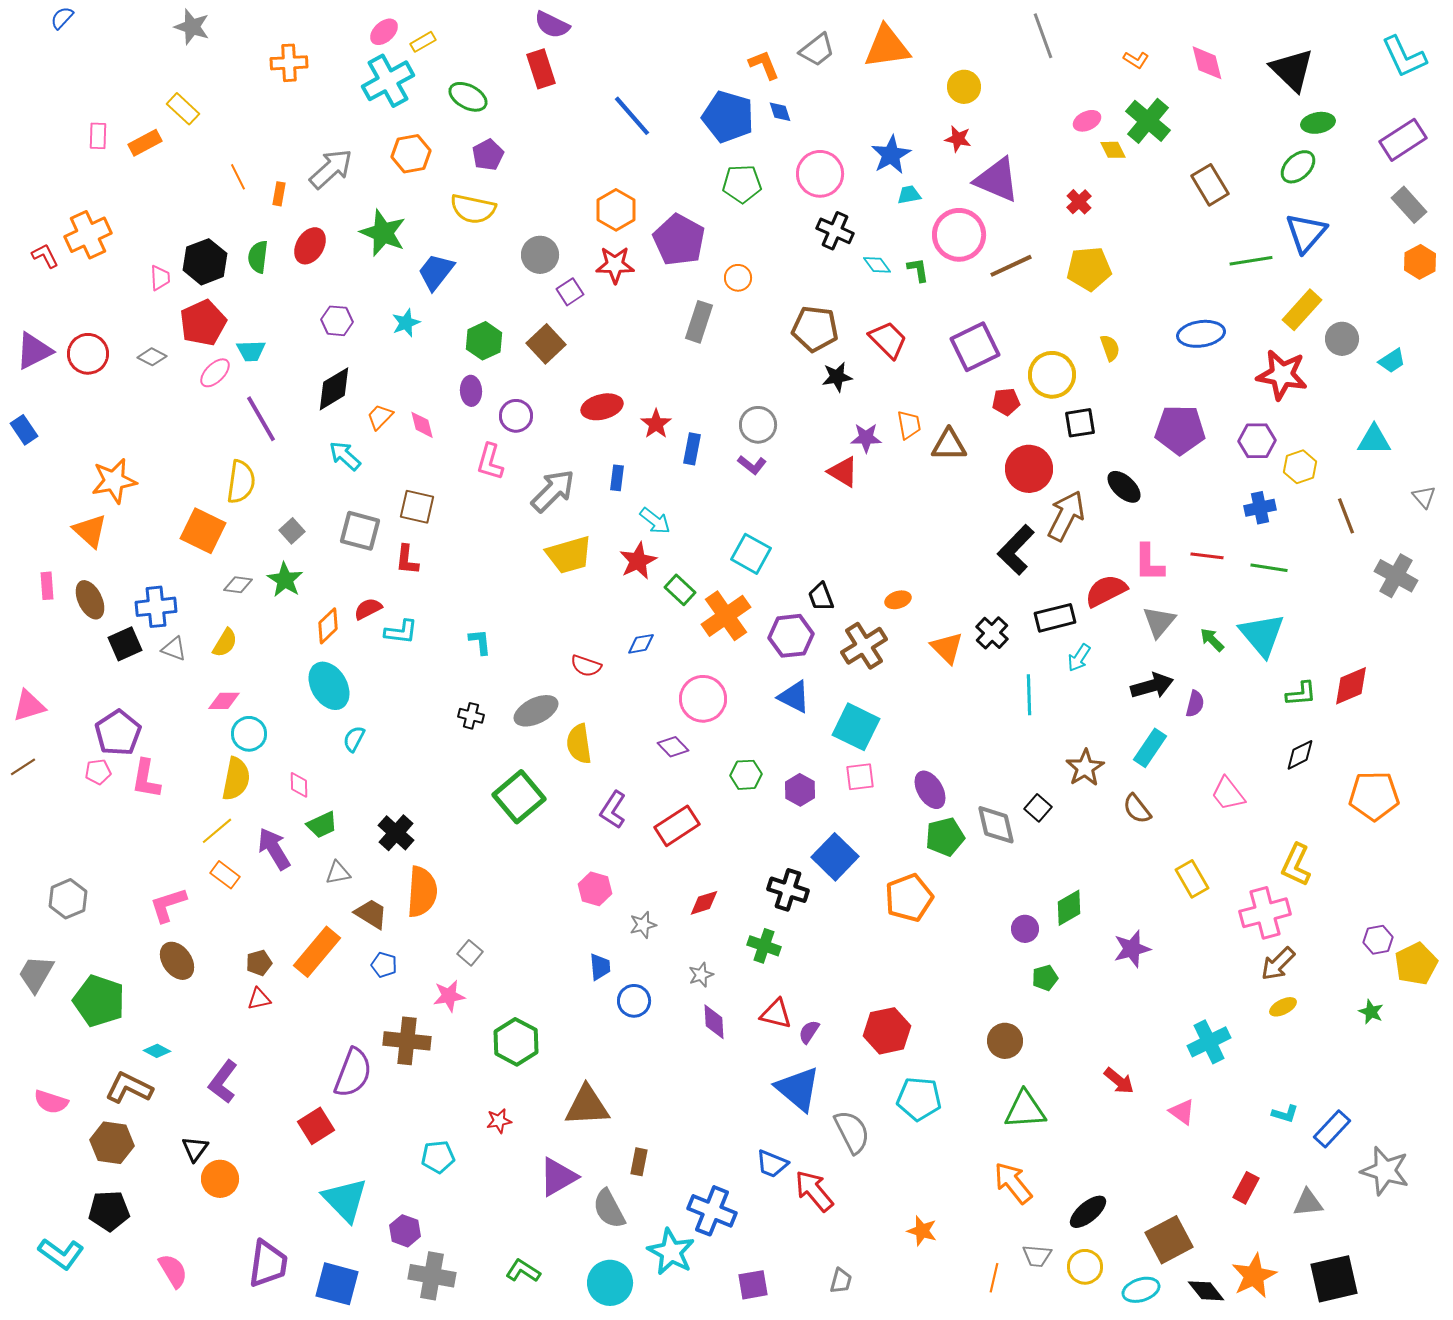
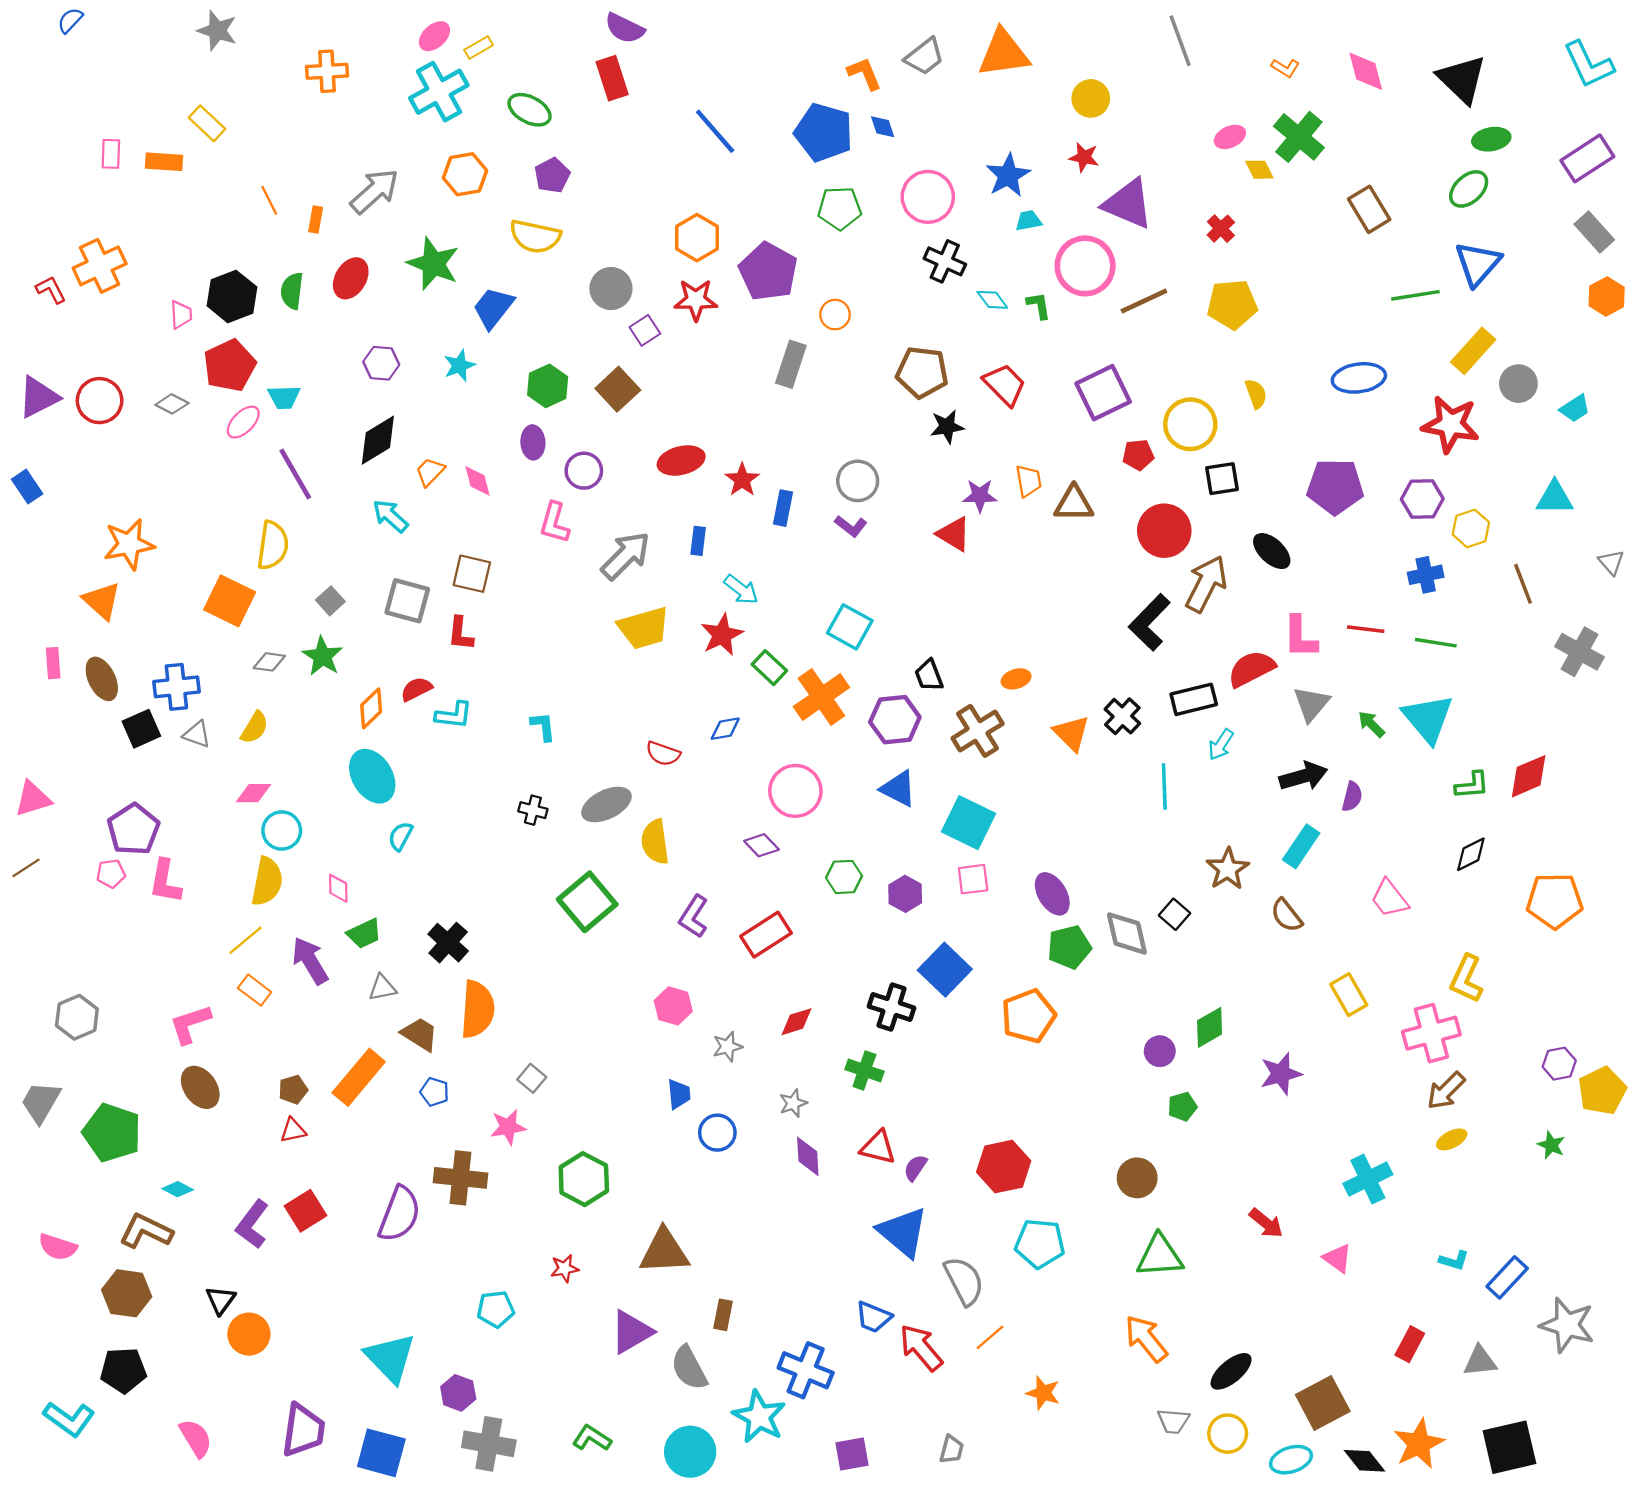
orange rectangle: (145, 143) -> (164, 162), turned 32
red square: (316, 1126) -> (305, 1211), moved
orange line: (994, 1278) -> (990, 1337), moved, turned 36

